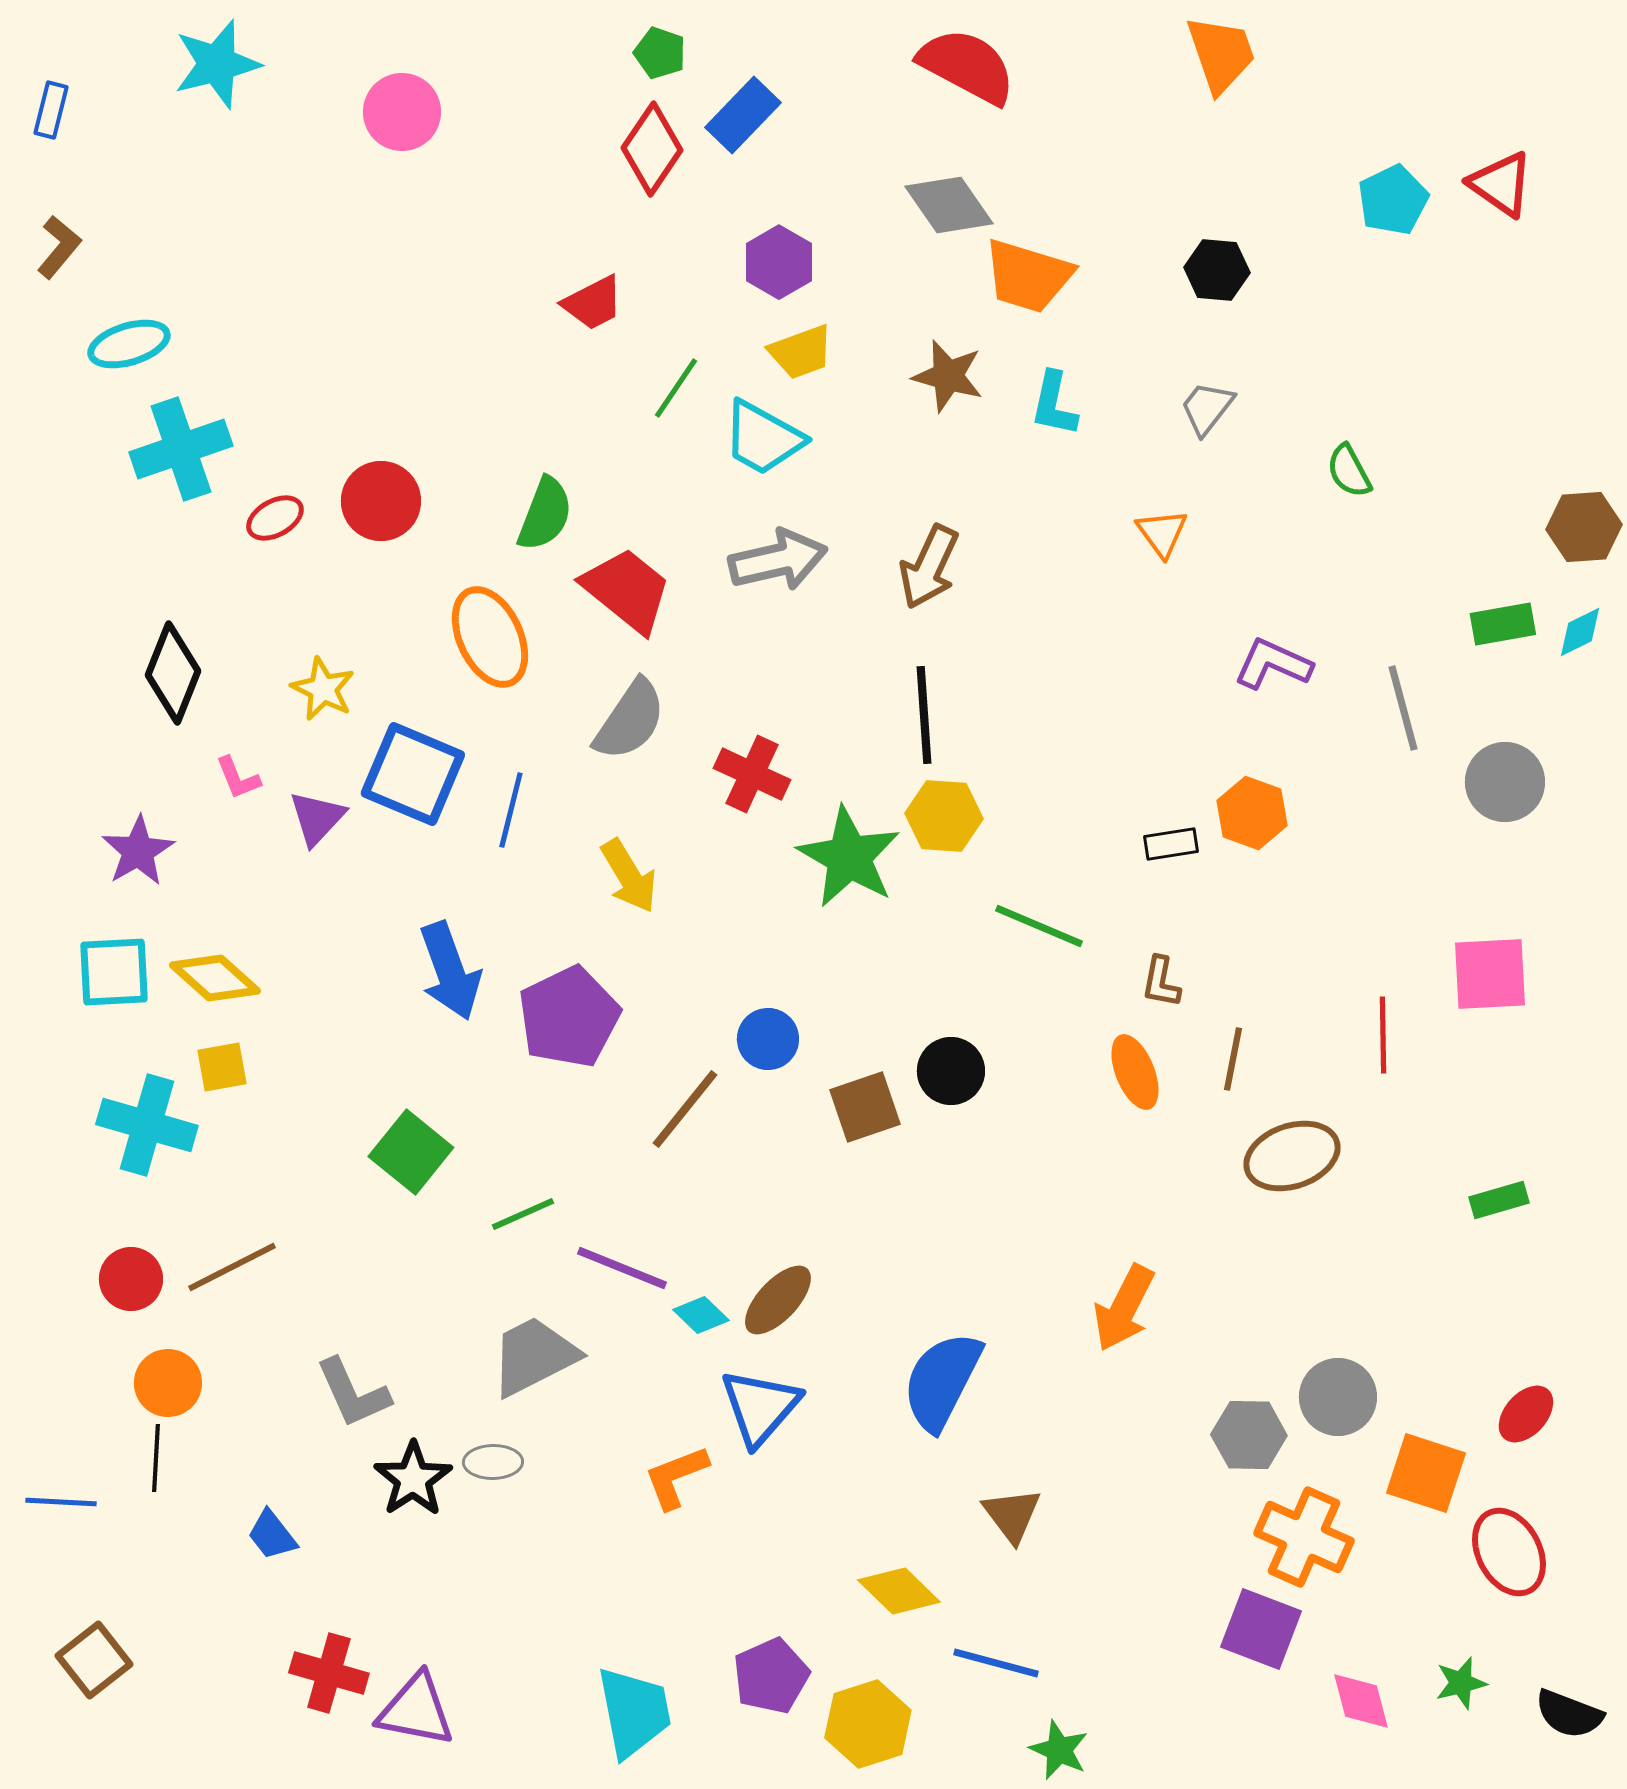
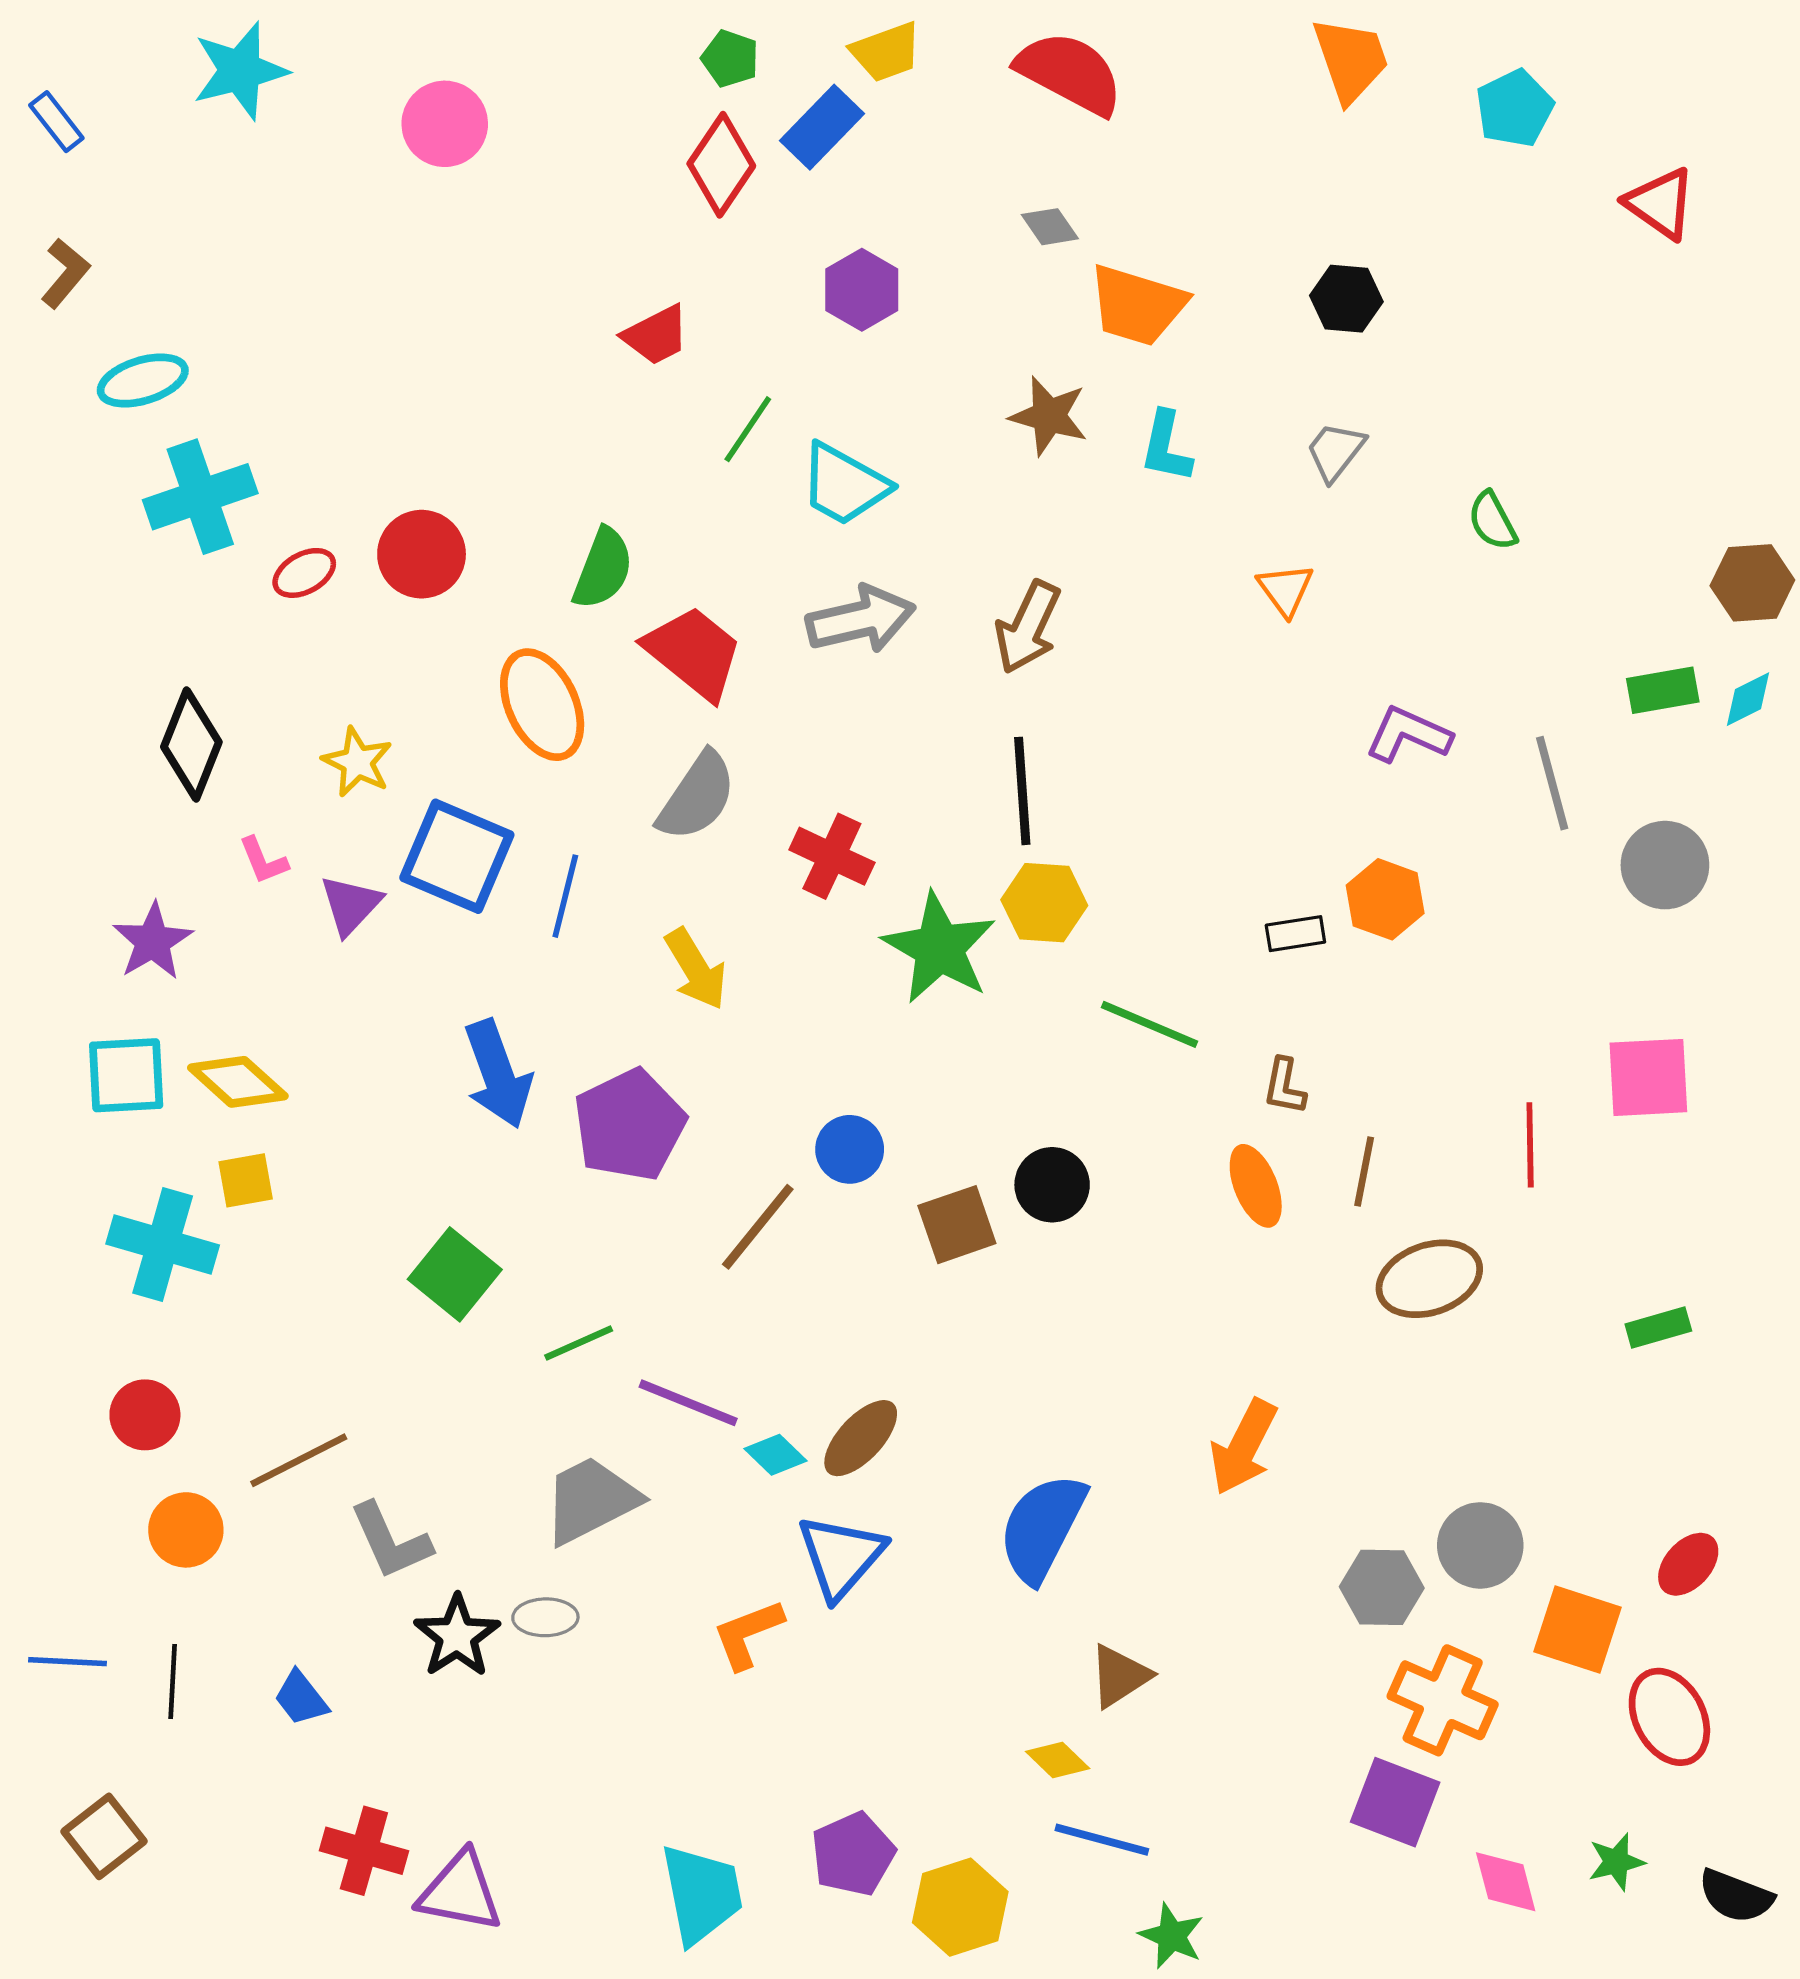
blue rectangle: (51, 110) -> (56, 122), turned -52
cyan pentagon: (1393, 200) -> (1515, 108), moved
gray diamond: (949, 205) -> (1050, 227), size x0.6
yellow trapezoid: (801, 352) -> (886, 52), moved
brown line: (232, 1267) -> (299, 1460), moved
black line: (156, 1458) -> (173, 1681), moved
brown triangle: (1012, 1515) -> (1120, 1676), turned 34
yellow diamond: (899, 1591) -> (1058, 1760), moved, size x0.7

